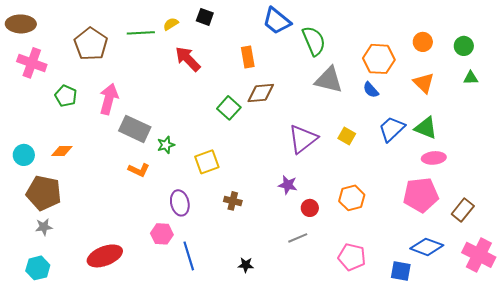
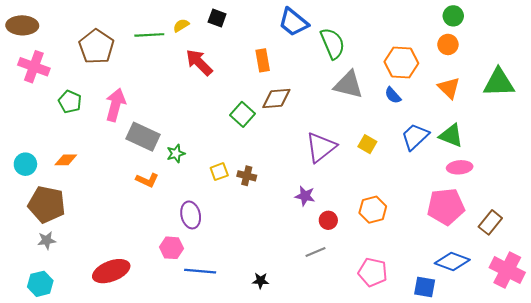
green circle: (464, 46) -> (453, 16), moved
green triangle: (471, 78) -> (499, 83), size x2.0
yellow square: (207, 162) -> (219, 172), size x0.7
brown cross: (233, 201) -> (247, 176), moved
blue line: (189, 256) -> (200, 271), turned -68

